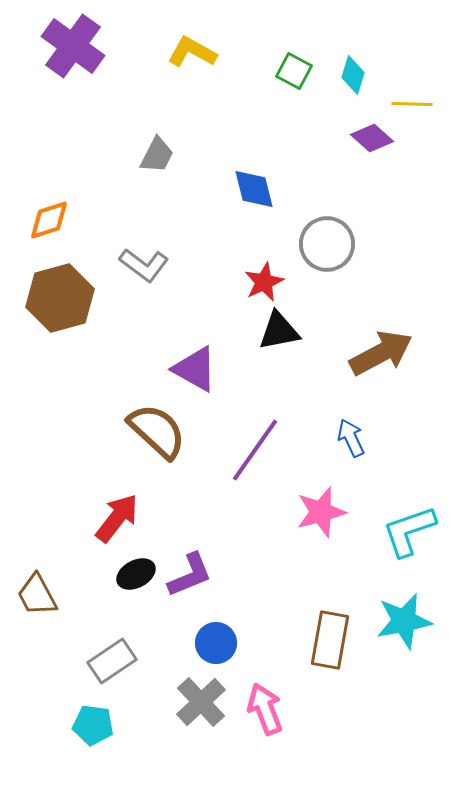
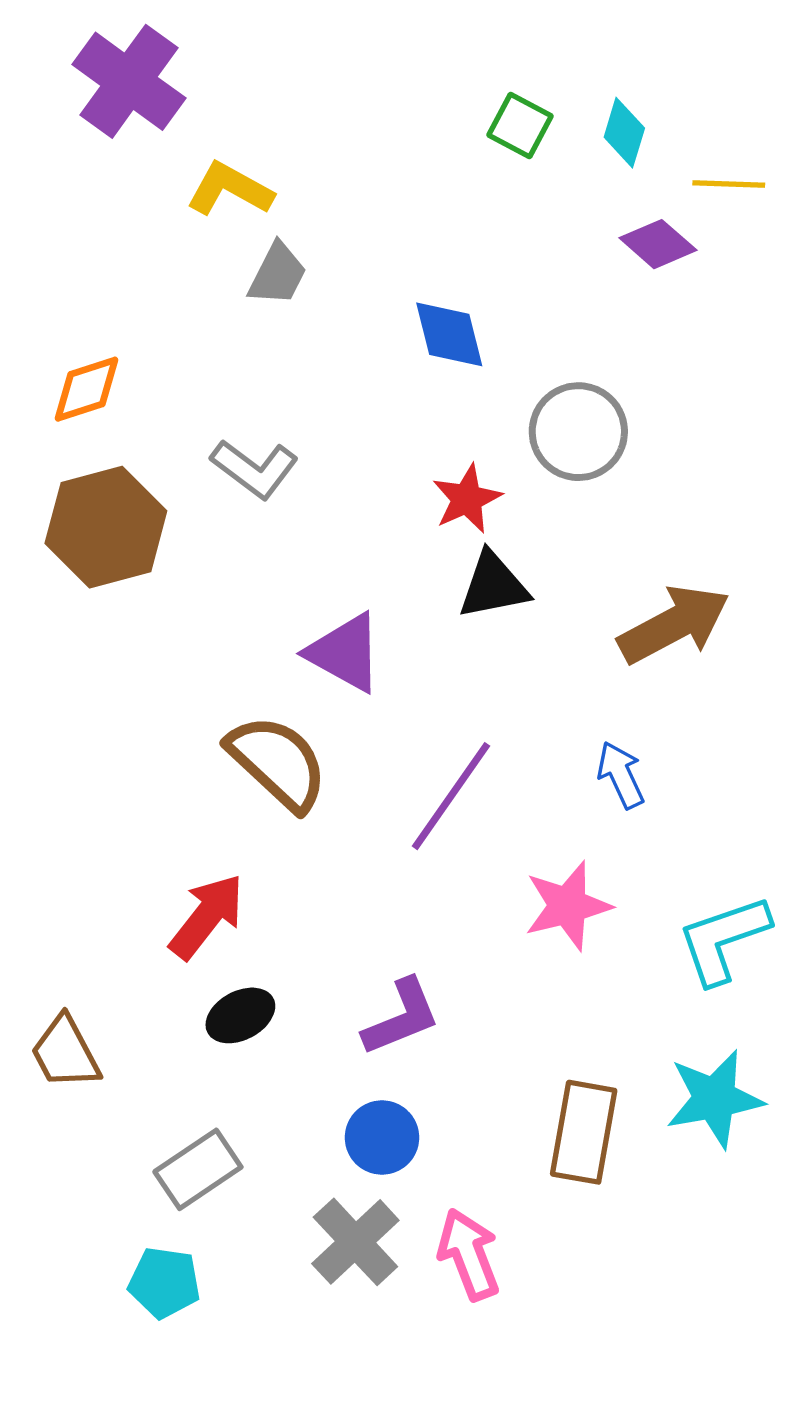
yellow L-shape: (192, 52) -> (230, 189), moved
purple L-shape: (190, 575) -> (401, 1017), moved

